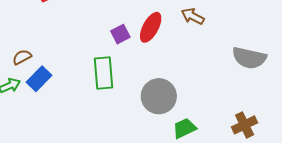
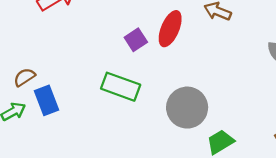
green rectangle: (104, 73) -> (121, 87), turned -60
blue rectangle: (39, 79) -> (47, 100), turned -60

